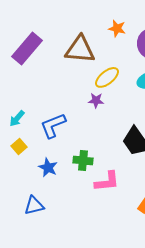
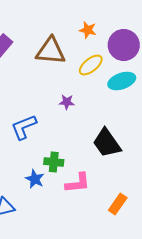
yellow ellipse: (107, 77) -> (91, 65), moved
blue star: (48, 167) -> (35, 179), moved

